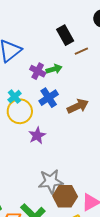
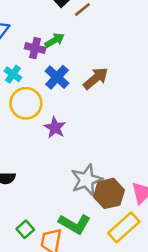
cyan cross: (15, 97) -> (13, 74), moved

